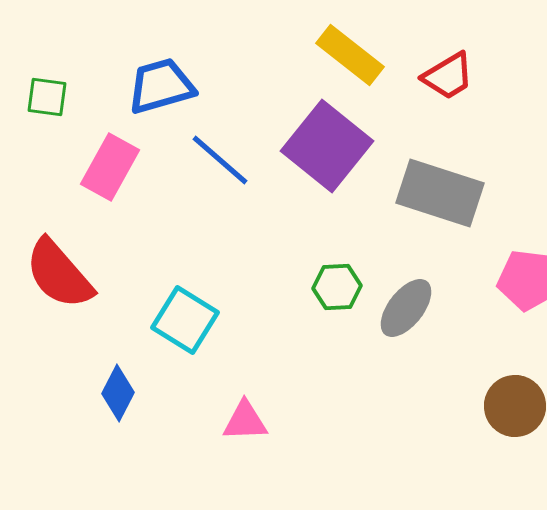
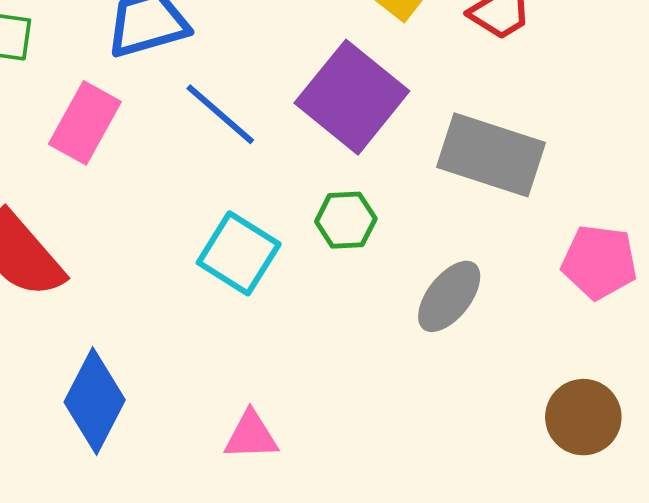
green hexagon: (337, 287) -> (346, 220), moved
cyan square: (185, 320) -> (239, 253), moved
blue diamond: (118, 393) -> (95, 401), size x1.5

